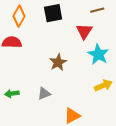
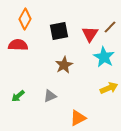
brown line: (97, 10) -> (110, 27), moved, turned -32
black square: (53, 13) -> (59, 31), moved
green arrow: (12, 94) -> (18, 96), turned -32

